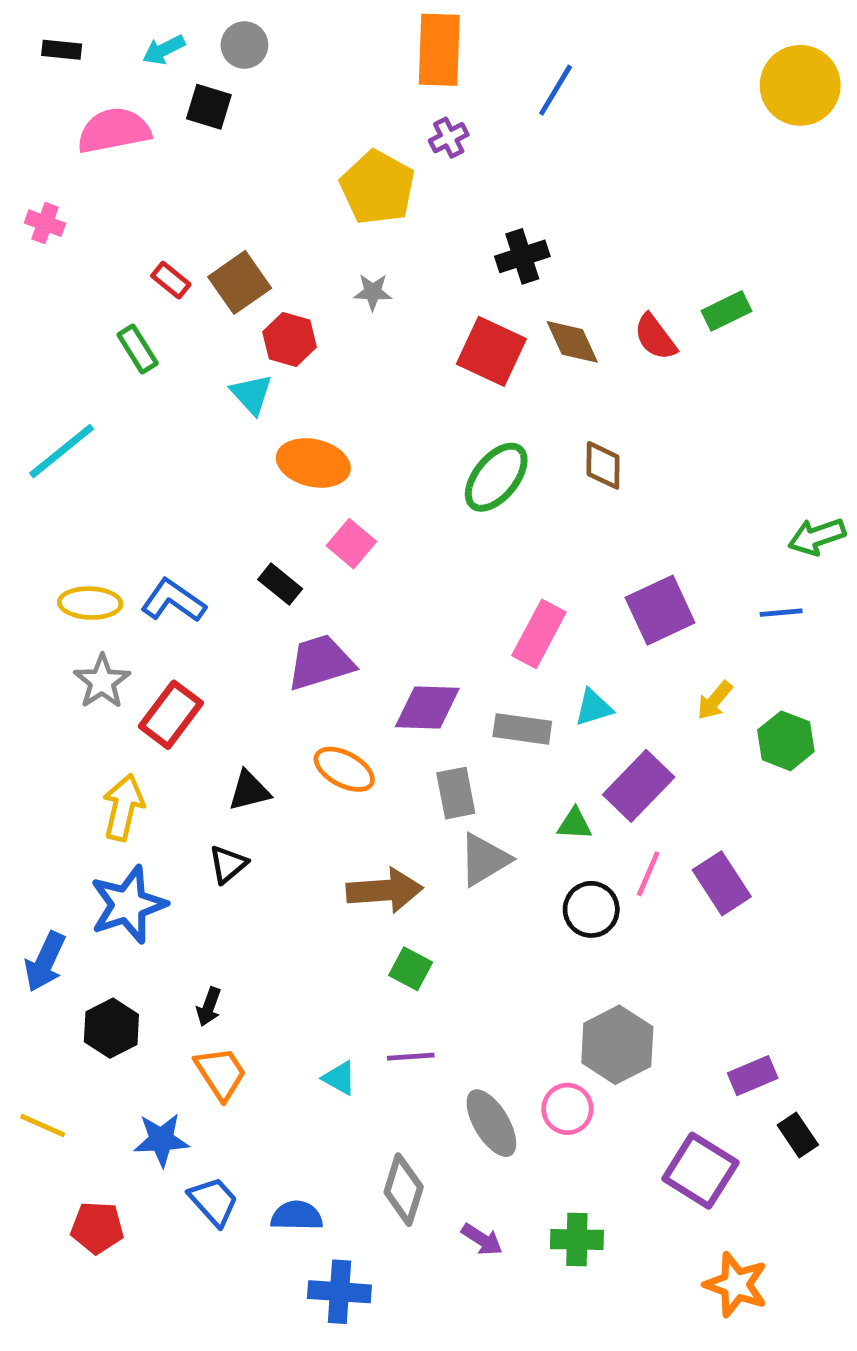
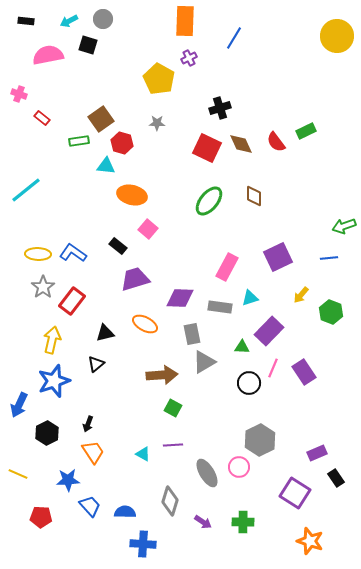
red rectangle: (171, 280) -> (42, 118), moved
green rectangle: (138, 349) -> (79, 141), moved, turned -66
cyan triangle: (252, 394) -> (106, 166), turned -42

